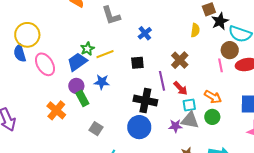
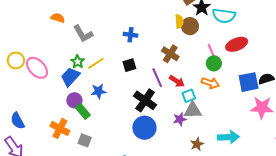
gray L-shape: (111, 15) -> (83, 34), moved
blue cross: (145, 33) -> (131, 35), turned -32
yellow circle: (27, 35) -> (16, 60), size x0.7
brown circle: (230, 50) -> (190, 26), moved
blue semicircle: (20, 53) -> (18, 121), moved
pink ellipse: (45, 64) -> (37, 68), moved
black cross: (145, 101) -> (145, 100), turned 35
green circle: (212, 117) -> (214, 63), moved
gray square: (96, 129) -> (85, 140), moved

